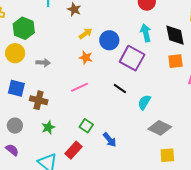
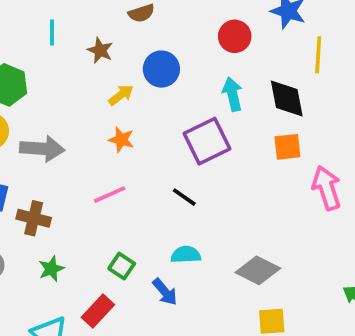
blue circle: (109, 40) -> (161, 69), moved
purple square: (132, 58) -> (207, 141), turned 35
gray arrow: (43, 63) -> (42, 149), size x1.6
cyan semicircle: (144, 102) -> (186, 255), moved, turned 56

